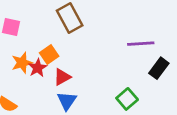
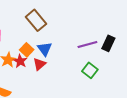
purple line: (141, 44) -> (87, 45), moved
blue triangle: (67, 101) -> (45, 49), moved

